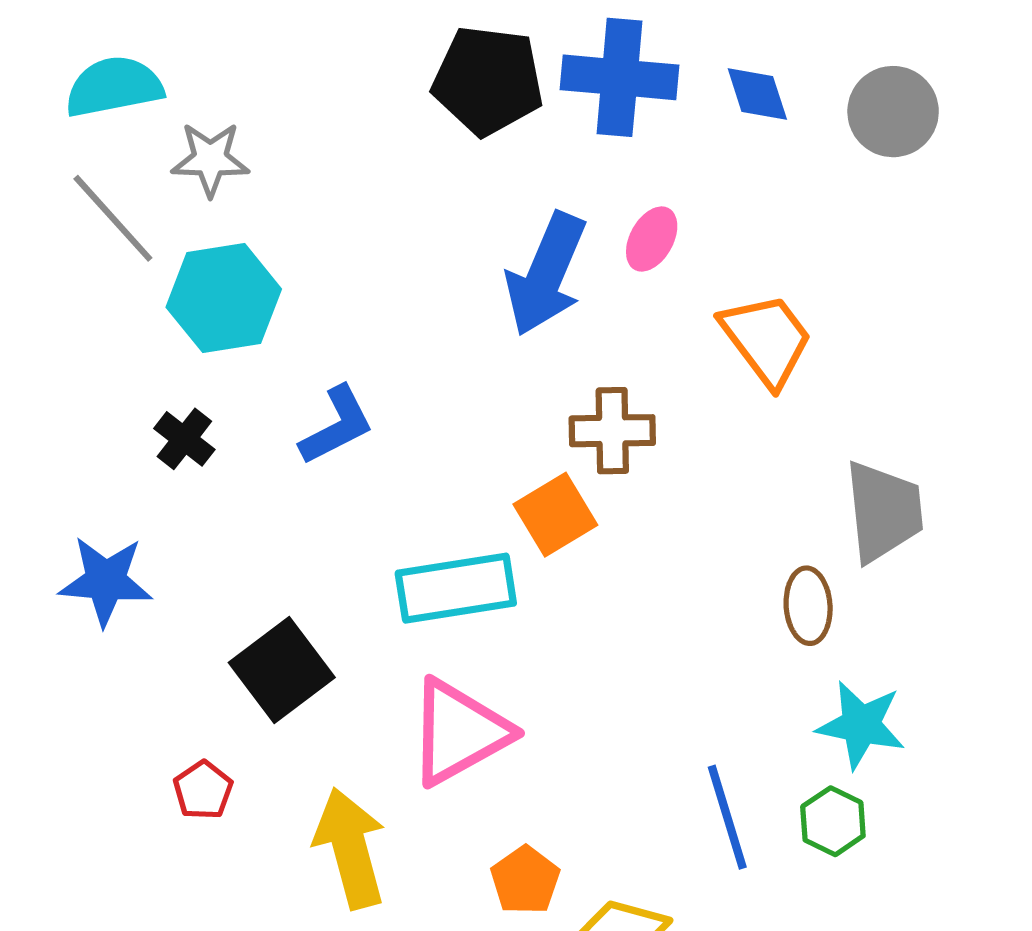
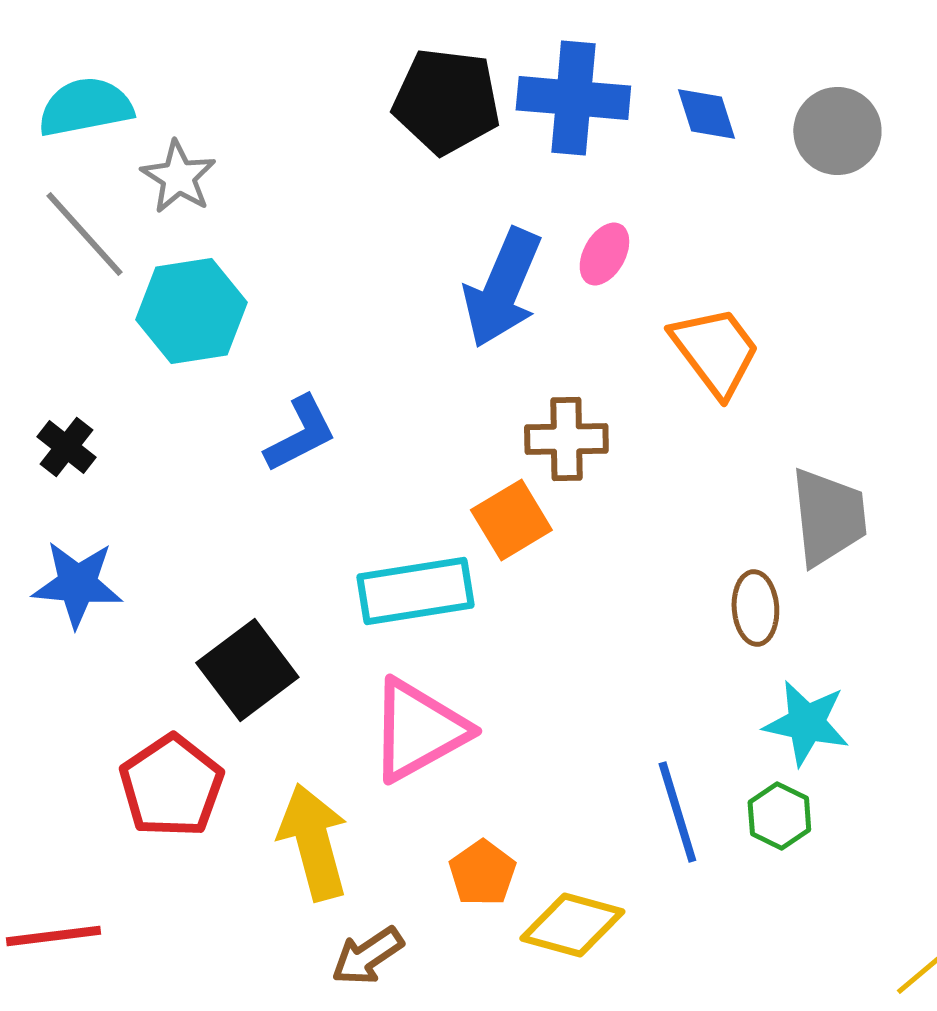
gray star: (210, 159) -> (178, 177), turned 30
black cross: (184, 439) -> (66, 447), moved
red pentagon: (203, 790) -> (171, 786), size x1.8

